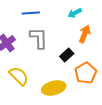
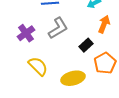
gray L-shape: (39, 38) -> (58, 28), turned 60

